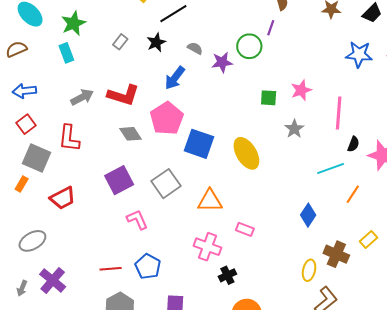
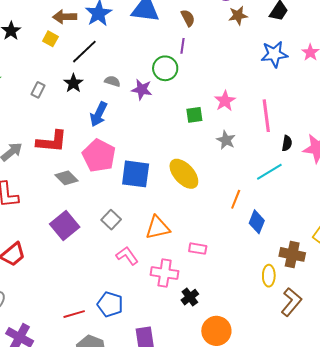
purple star: (222, 62) -> (142, 89), turned 30
gray square: (166, 184) -> (111, 220), size x0.7
orange line: (353, 194) -> (236, 199), moved
pink L-shape: (137, 220) -> (127, 256), moved

